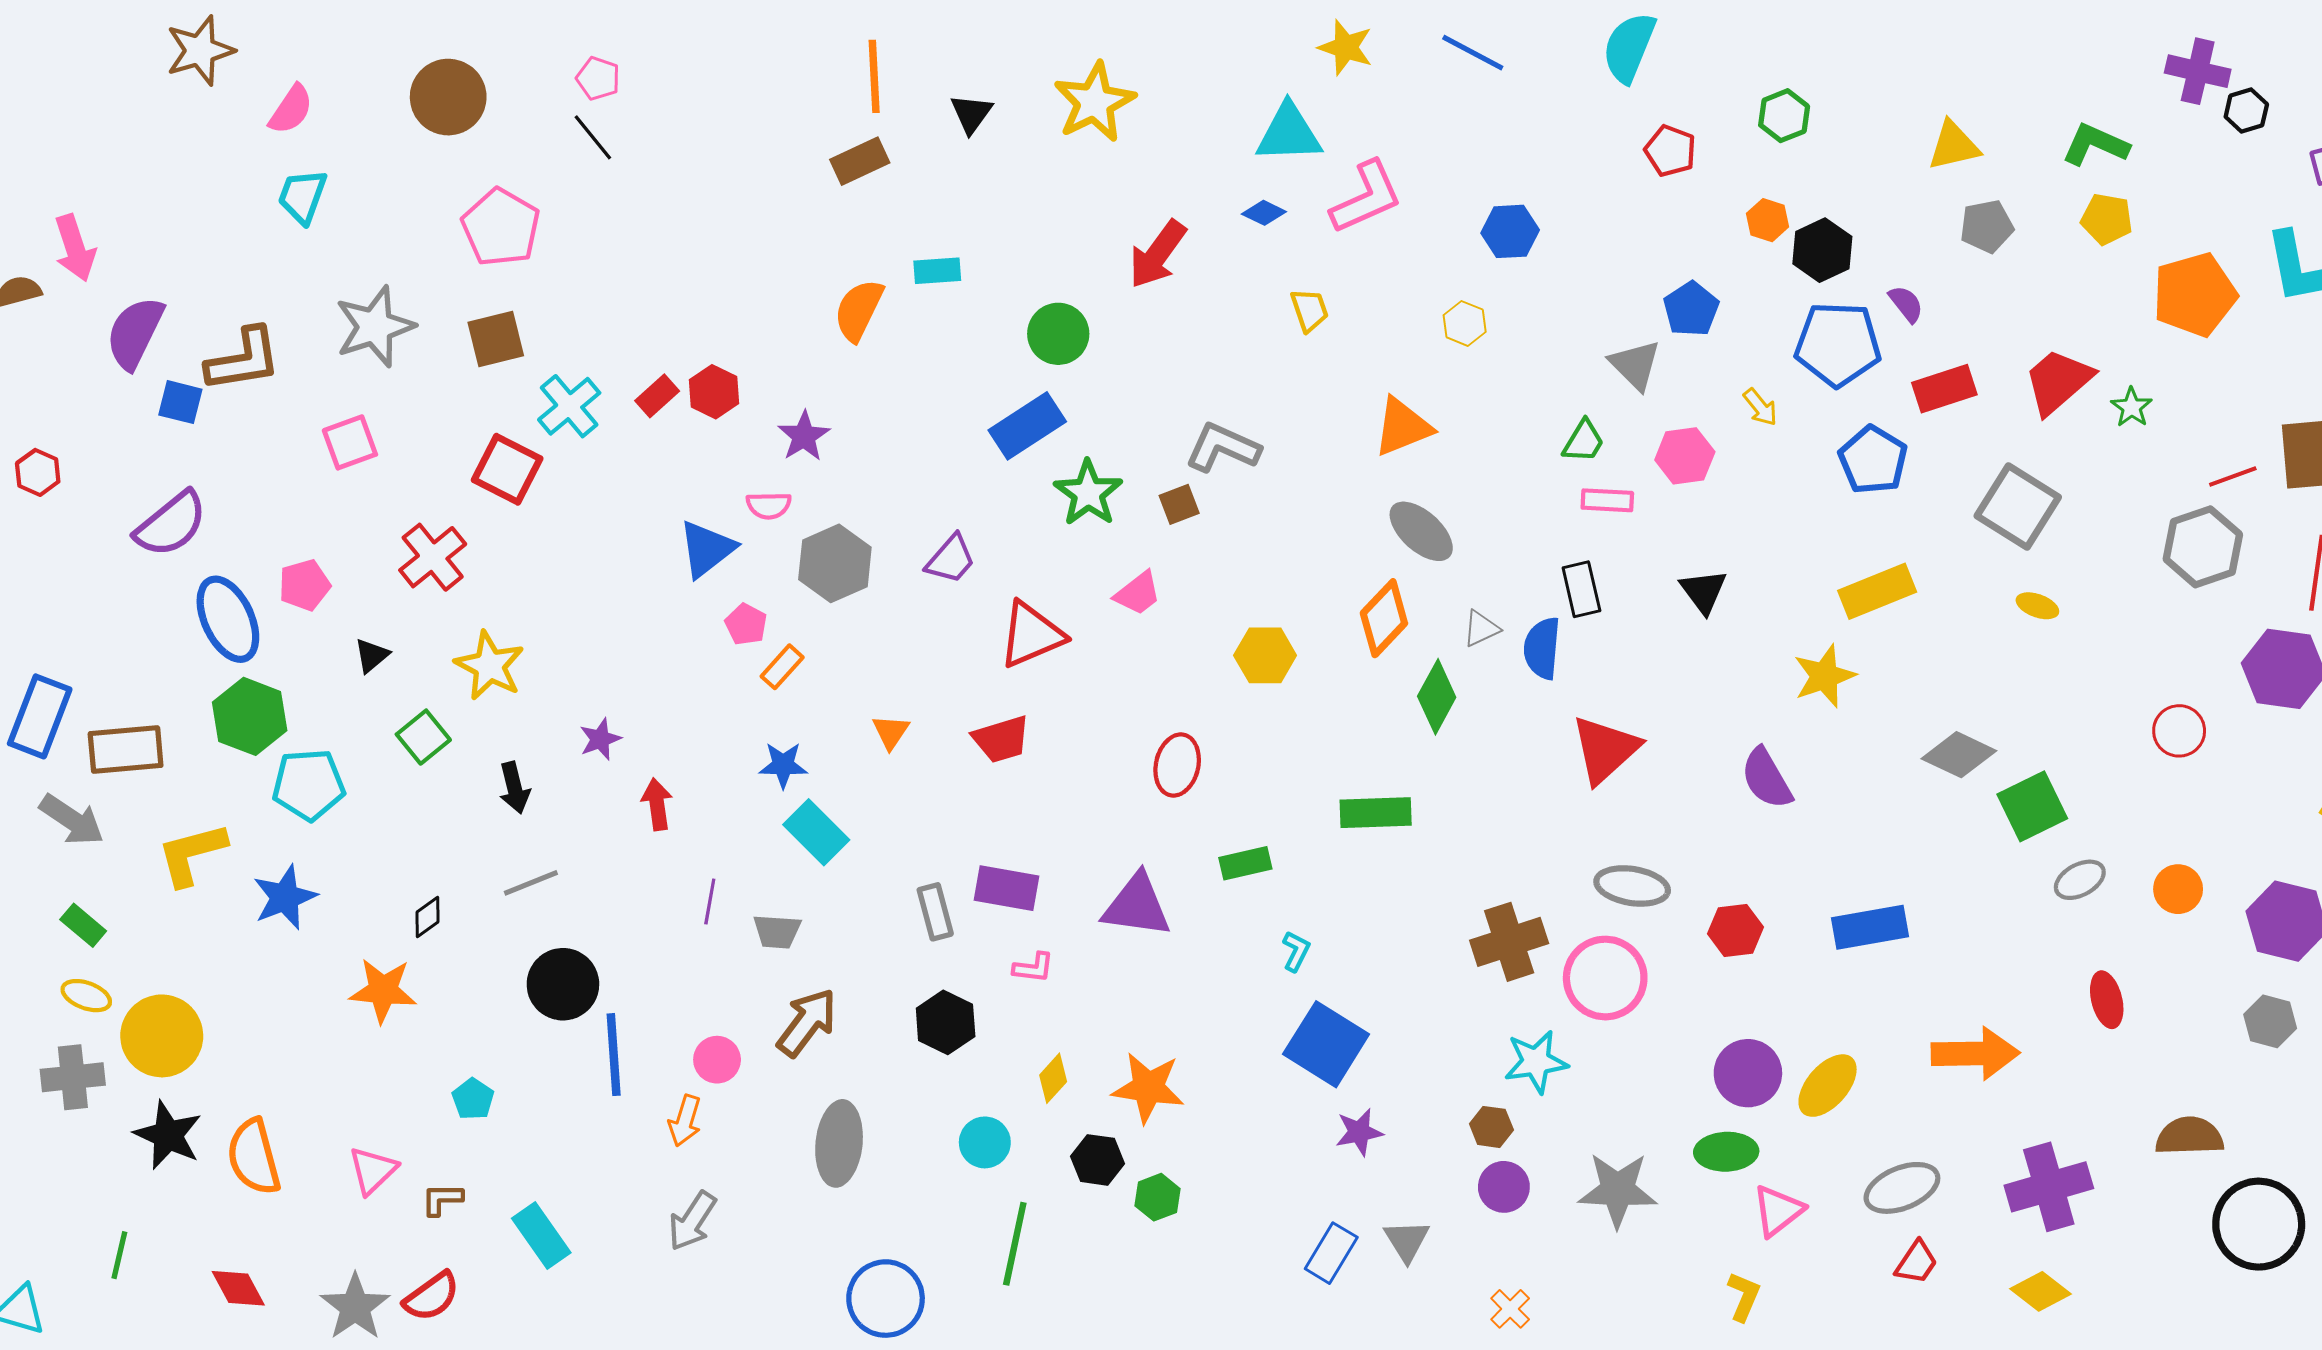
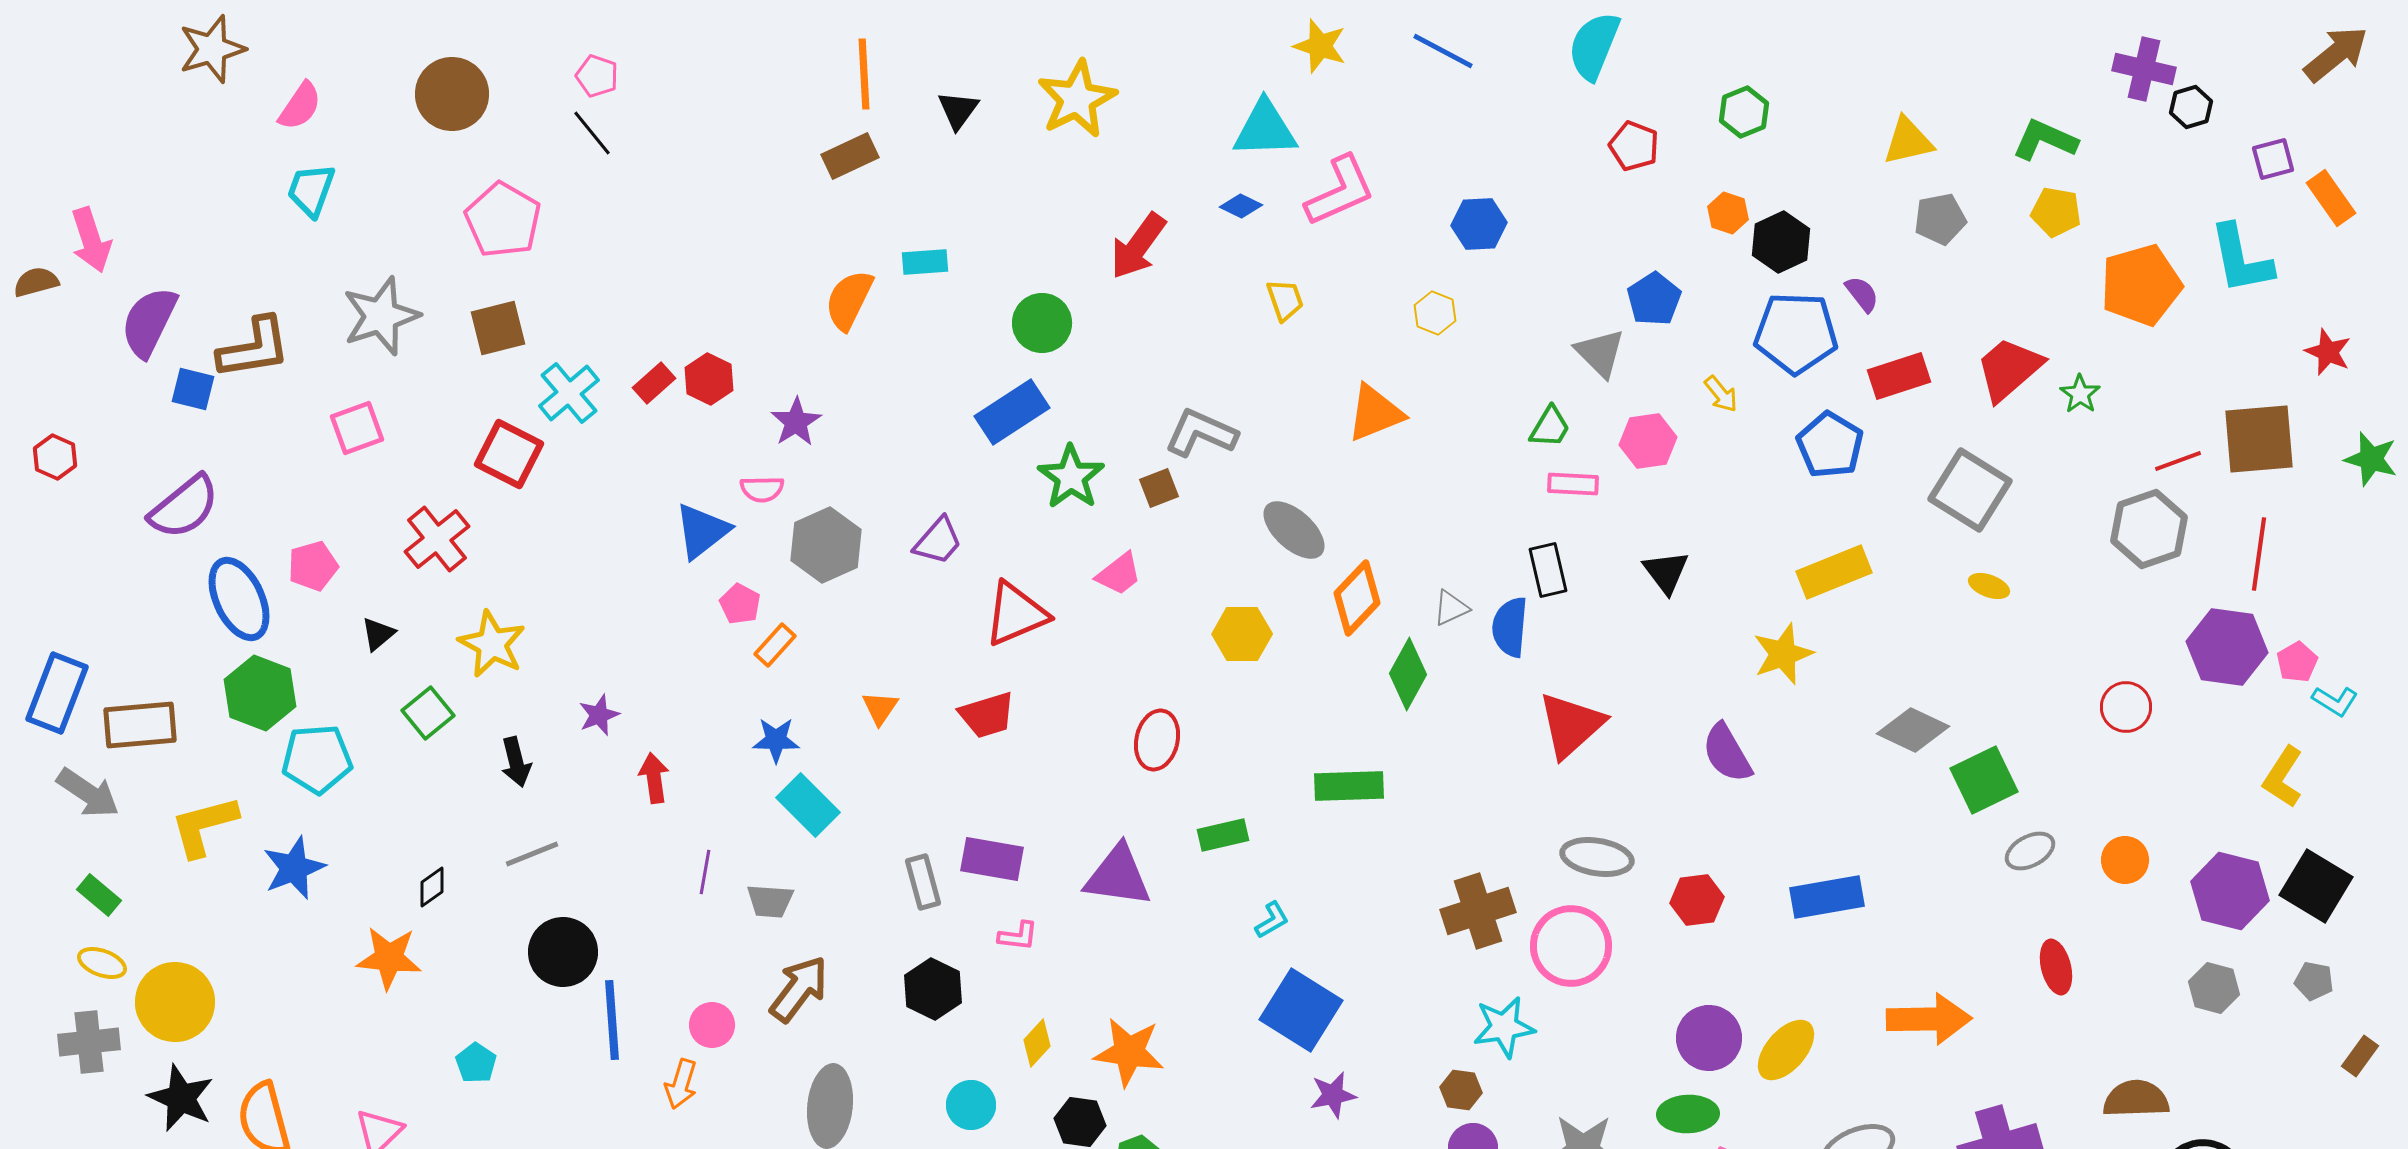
gray ellipse: (1421, 531) -> (1294, 530), moved
cyan L-shape: (1296, 951) -> (1272, 920), turned 33

